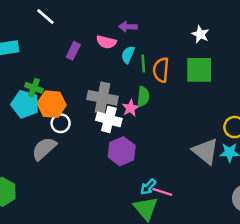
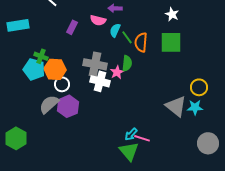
green line: (143, 64) -> (127, 37), turned -32
purple hexagon: (122, 151) -> (68, 106), moved

